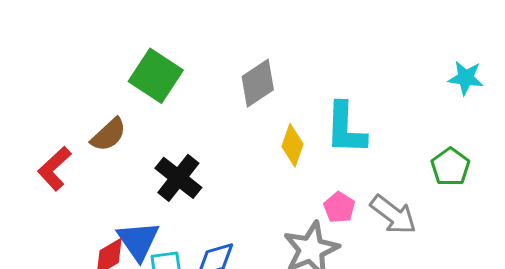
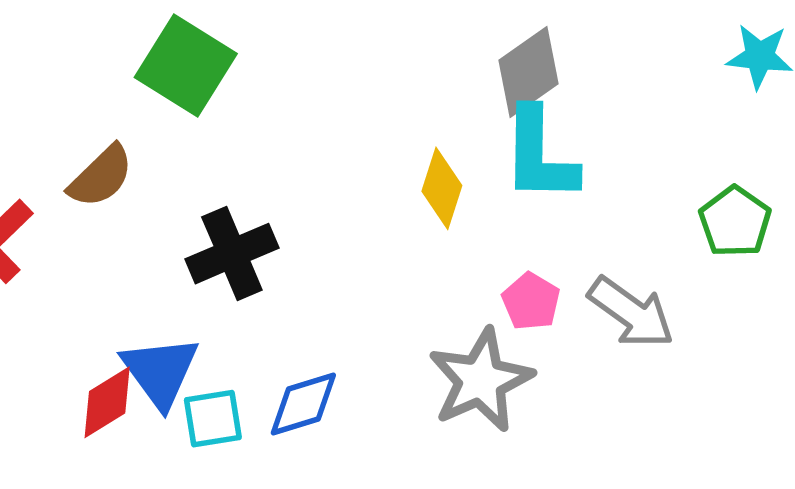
gray diamond: (258, 83) -> (528, 72), moved
black cross: (178, 178) -> (232, 254), turned 30

